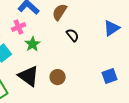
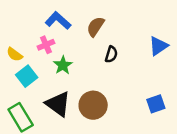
black semicircle: (73, 35) -> (111, 54), turned 56
brown circle: (58, 77) -> (93, 105), size x1.5

